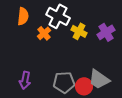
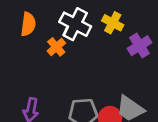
yellow cross: (79, 31) -> (113, 23), moved

